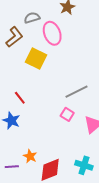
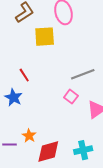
yellow square: (36, 59) -> (45, 37), turned -35
cyan cross: (84, 165) -> (83, 150), turned -36

